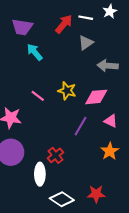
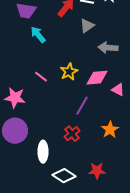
yellow star: (67, 91) -> (69, 72), turned 30
pink triangle: (111, 121) -> (118, 90), moved
red cross: (56, 155) -> (72, 134), moved

